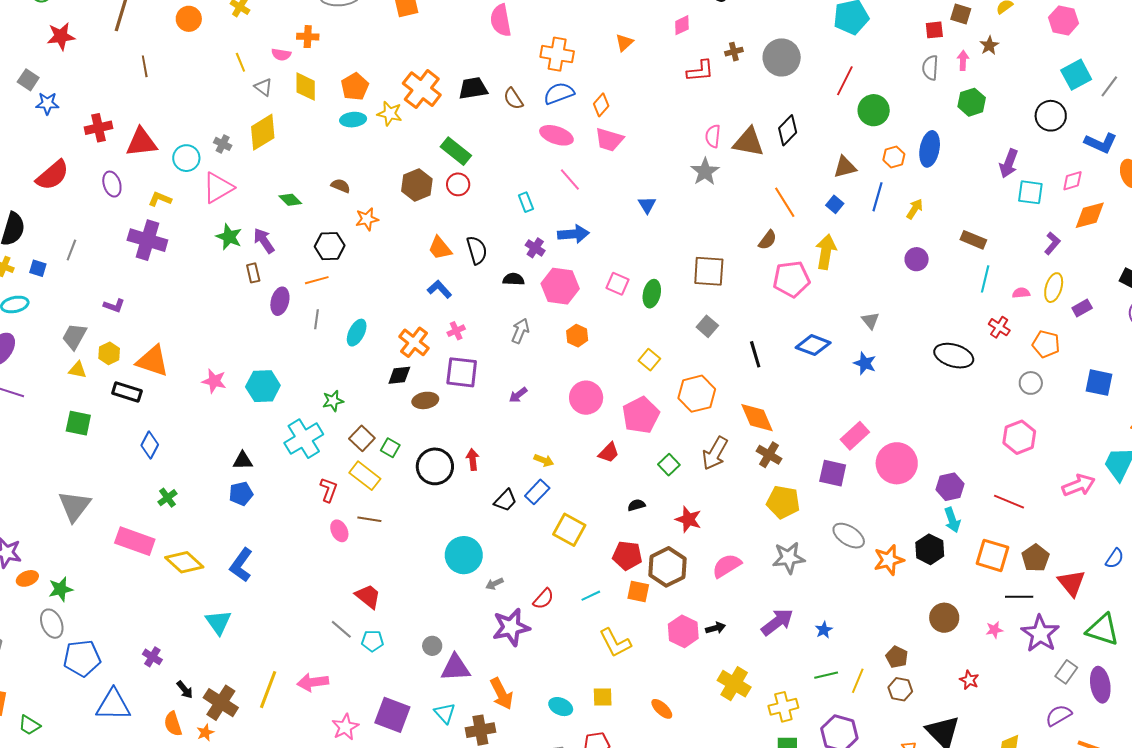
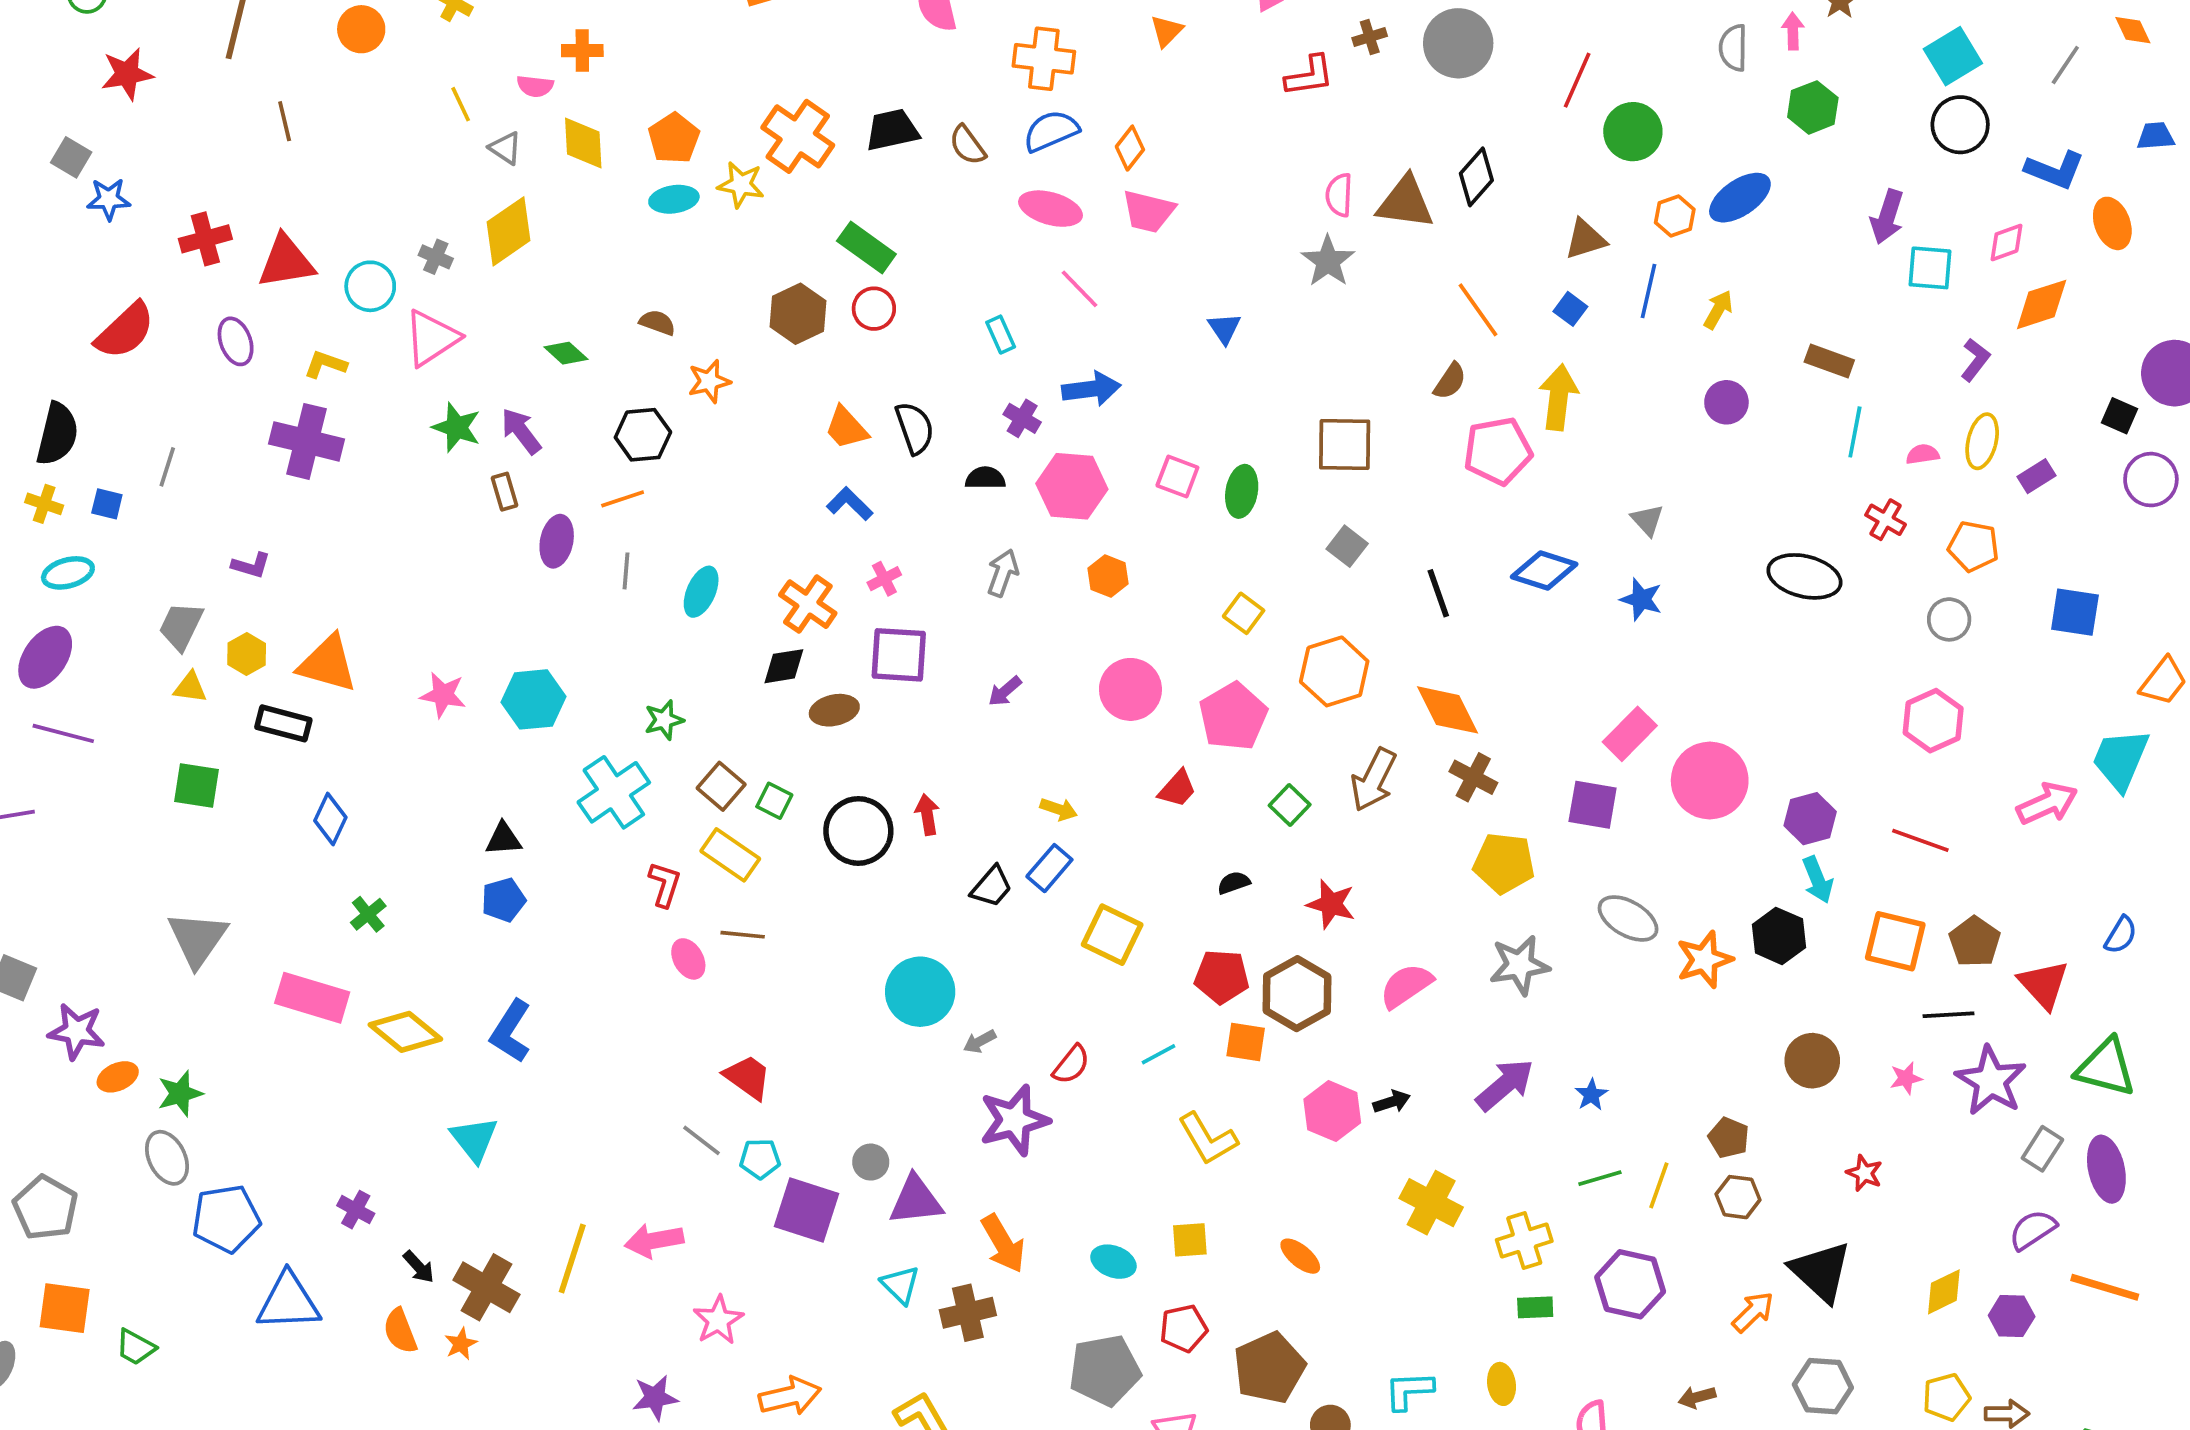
cyan square: (1076, 75) -> (1953, 56), moved
blue ellipse: (930, 149) -> (1740, 198), turned 48
purple square: (392, 715) -> (807, 1210), moved

